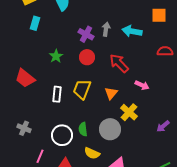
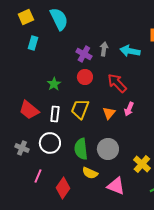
green star: (56, 56) -> (54, 84), moved
red trapezoid: (25, 78) -> (29, 110), moved
pink arrow: (142, 85) -> (129, 109), moved, turned 88
yellow cross: (129, 112) -> (142, 164), moved
green semicircle: (83, 129) -> (81, 149), size x1.5
white circle: (62, 135) -> (50, 143), moved

